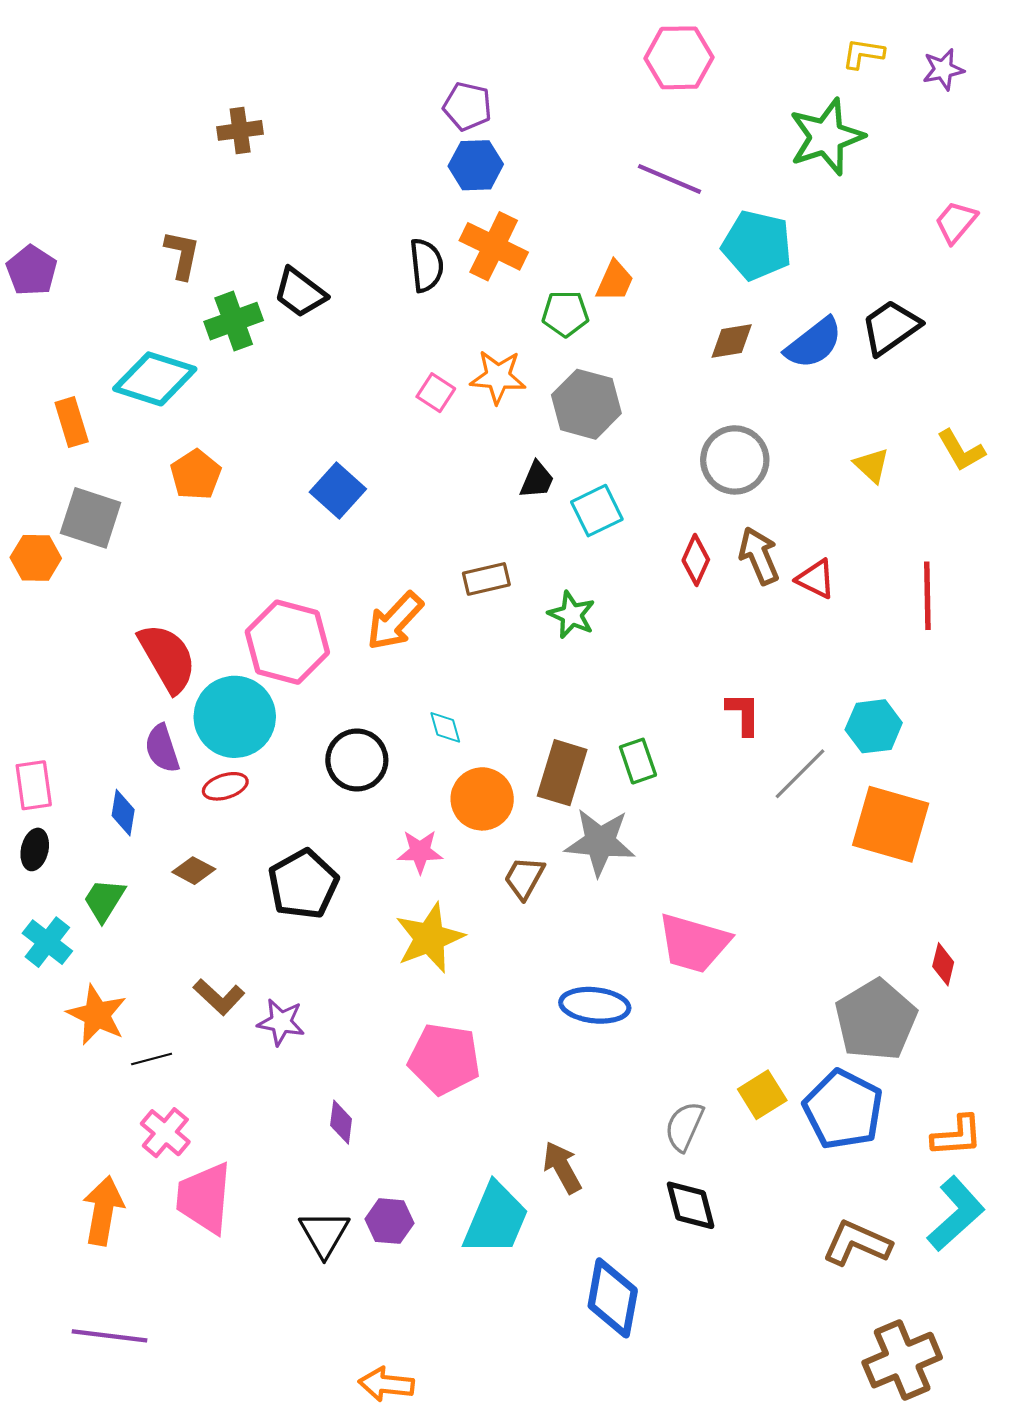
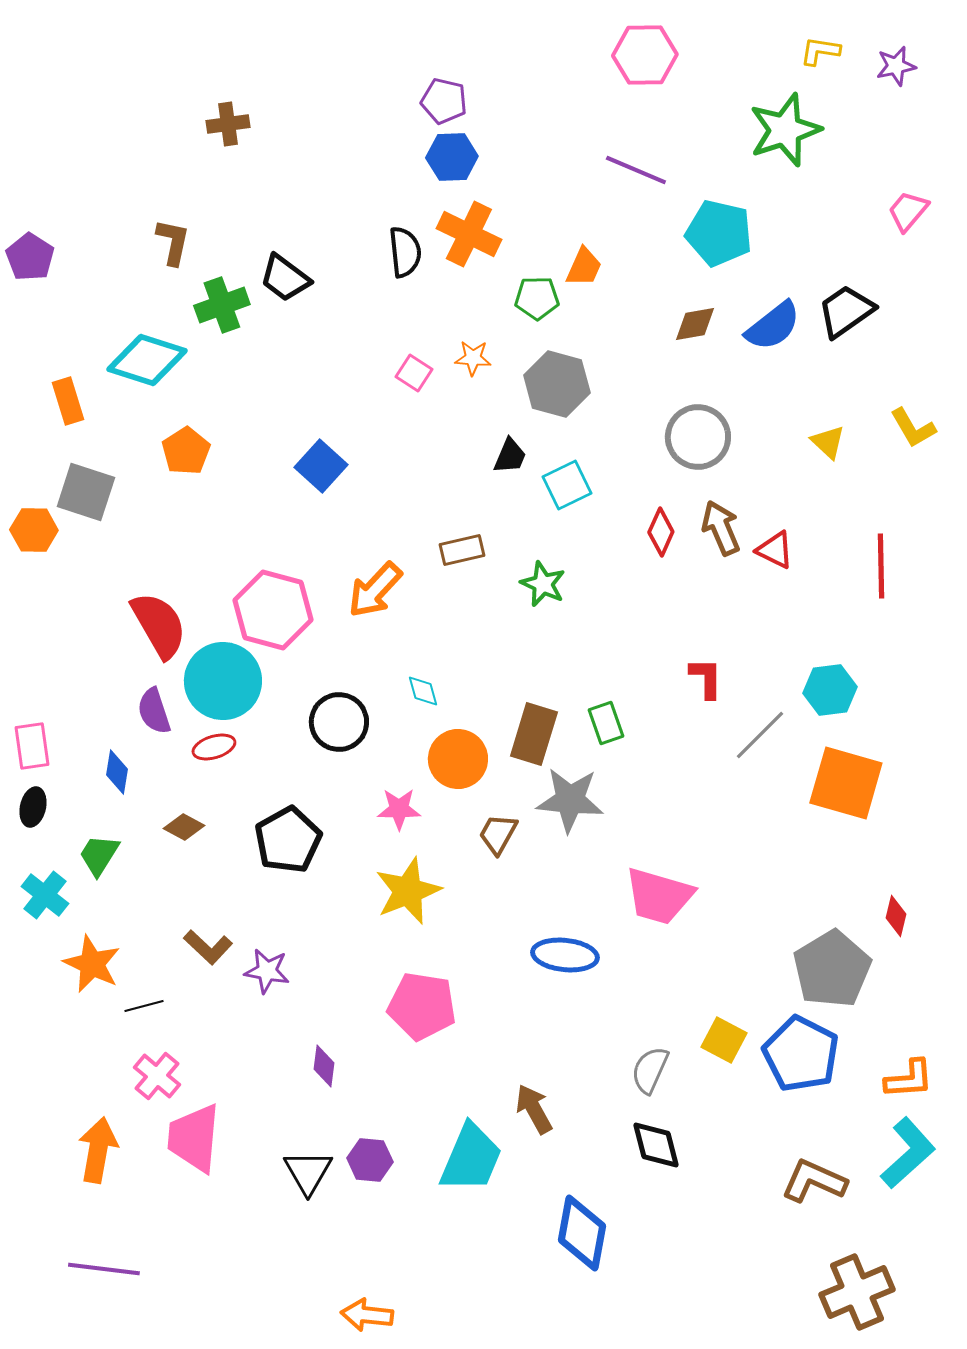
orange star: (498, 377) -> (473, 358), size x0.7
yellow square: (762, 1095) -> (724, 1040), turned -30

